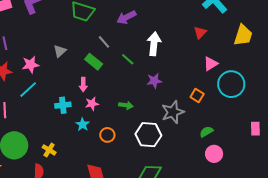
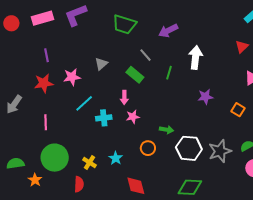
green line: (128, 59) -> (169, 73), turned 64
purple star: (154, 81) -> (205, 97), moved
cyan line: (28, 90) -> (84, 103), moved
green arrow: (126, 105) -> (166, 130), moved
gray star: (173, 112) -> (220, 151), moved
cyan star: (83, 125) -> (116, 158), moved

